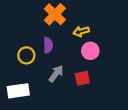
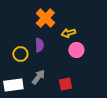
gray arrow: (56, 74) -> (38, 77), moved
red square: (82, 78) -> (65, 84), moved

